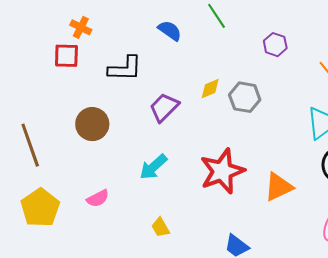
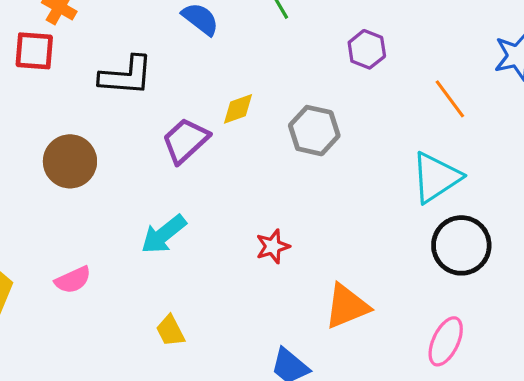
yellow diamond: (210, 89) -> (238, 109), moved
red star: (222, 171) -> (273, 246), size x0.5
orange triangle: (279, 187) -> (347, 306), moved

